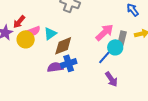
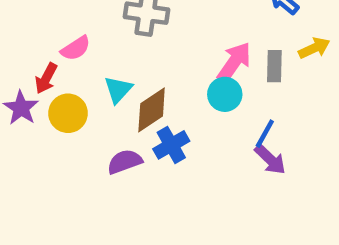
pink semicircle: (33, 31) -> (76, 48), moved
cyan circle: (115, 47) -> (225, 94), moved
blue line: (104, 58) -> (265, 134), moved
purple semicircle: (55, 67) -> (125, 162), moved

